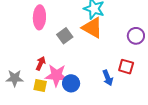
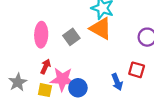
pink ellipse: (39, 17) -> (41, 35), moved
gray star: (15, 78) -> (18, 82), turned -30

